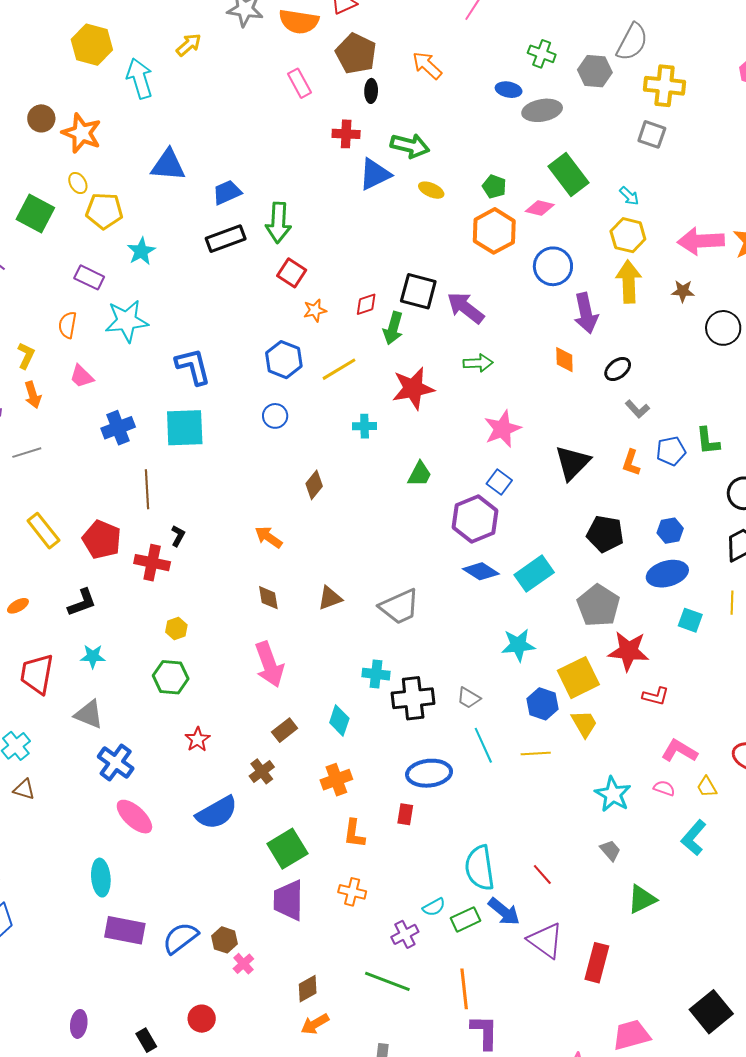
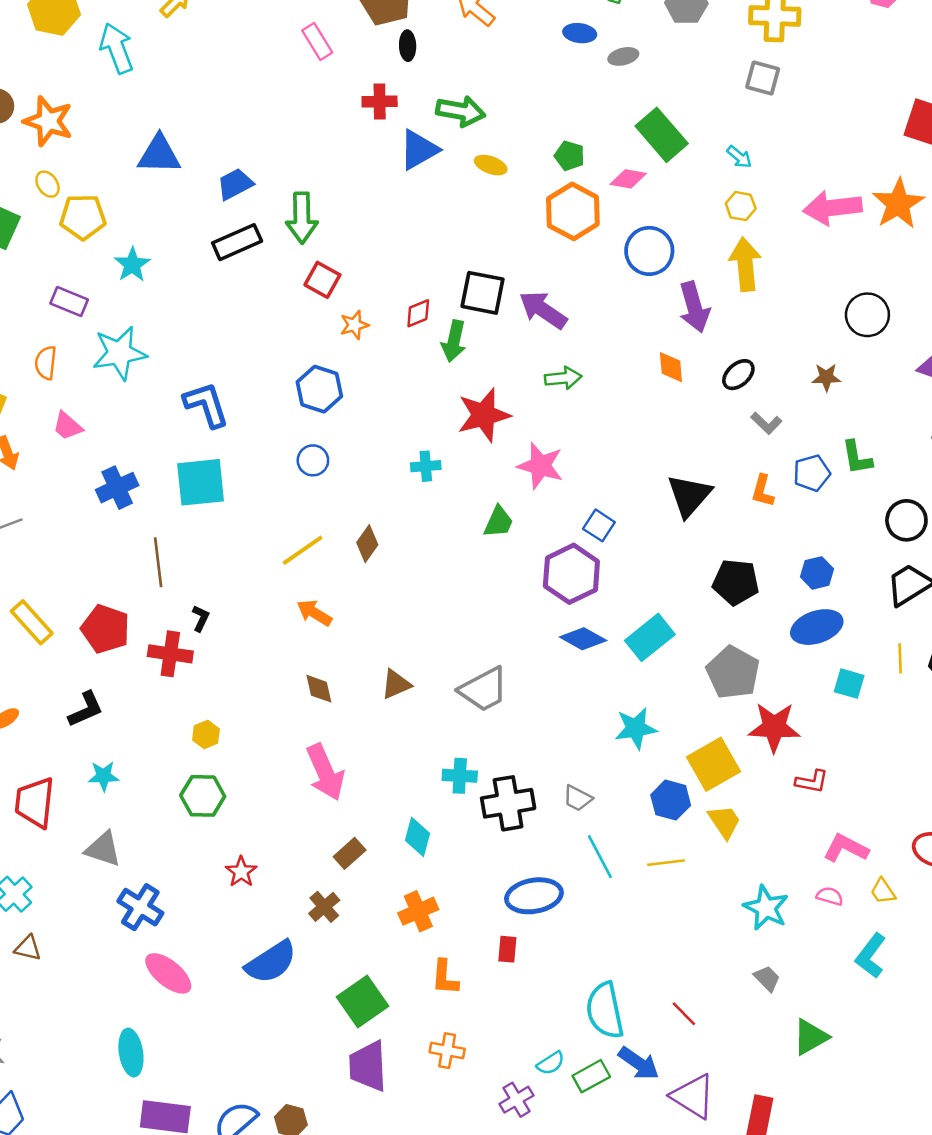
gray ellipse: (542, 110) -> (623, 56), size x0.6
yellow hexagon: (628, 235) -> (741, 206), size x0.7
brown star: (683, 291) -> (826, 377), moved
yellow line: (339, 369) -> (303, 550), moved
pink star: (502, 429) -> (540, 466), moved, turned -30

